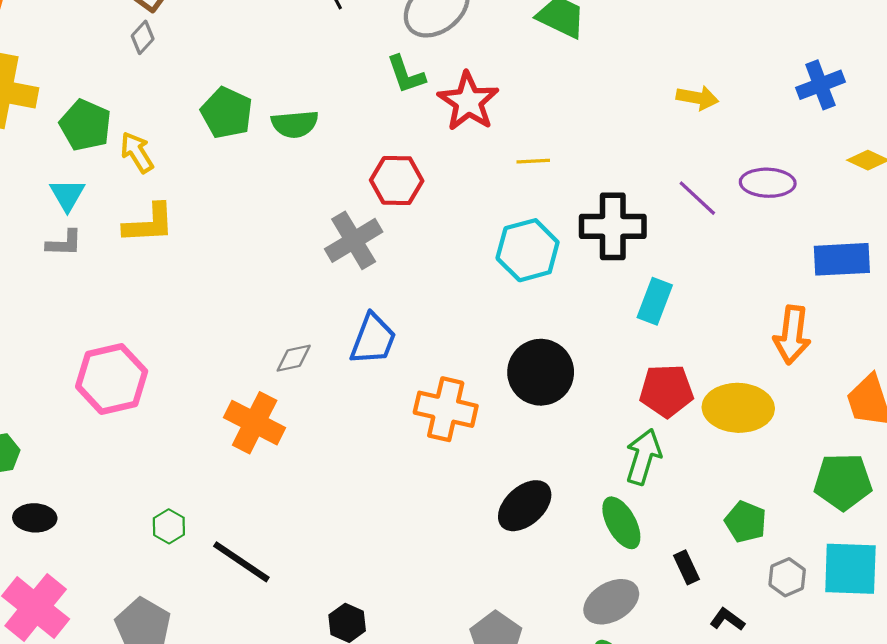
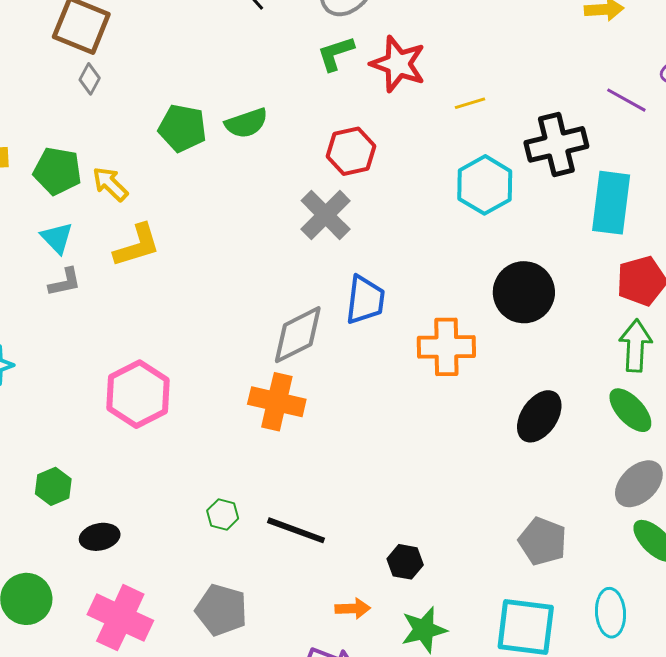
green L-shape: (406, 74) -> (336, 53), turned 105
cyan rectangle: (655, 301) -> (611, 203), size x1.5
gray diamond: (294, 358) -> (298, 335), size x1.8

